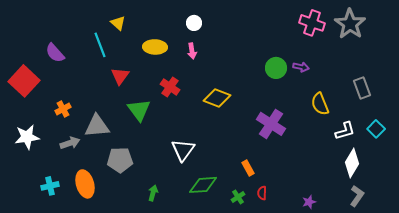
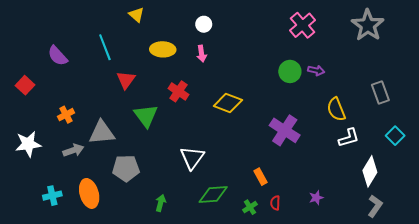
yellow triangle: (118, 23) -> (136, 15), moved
pink cross: (312, 23) -> (303, 25), moved, turned 30
red square: (24, 81) -> (25, 85), size x0.6
white L-shape: (345, 131) -> (349, 138), moved
purple star: (309, 202) -> (316, 198), moved

